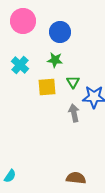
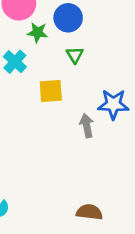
green star: (55, 60) -> (37, 32), moved
green triangle: (73, 82) -> (75, 55), moved

